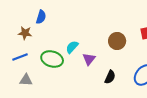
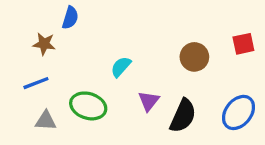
green ellipse: (52, 59) -> (88, 106), moved
purple triangle: (89, 59) -> (149, 101), moved
black semicircle: (110, 77) -> (183, 116), size x1.5

